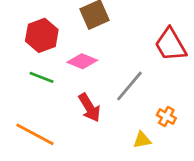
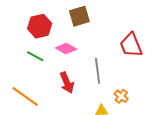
gray line: (129, 86) -> (98, 71), turned -55

